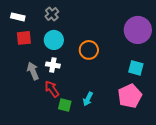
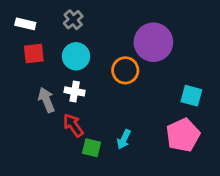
purple circle: (138, 30) -> (153, 42), moved

